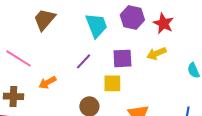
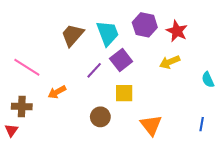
brown trapezoid: (44, 19) -> (72, 35), moved
purple square: (122, 58) -> (121, 60), moved, turned -35

